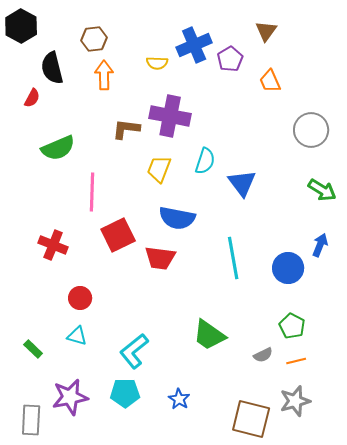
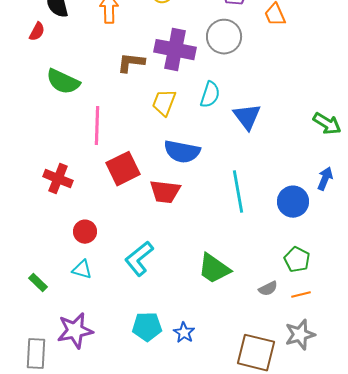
gray circle: (311, 130) -> (224, 37), moved
green semicircle: (58, 148) -> (63, 82), turned 48
cyan L-shape: (134, 351) -> (139, 259), moved
cyan pentagon: (125, 393) -> (147, 327), moved

